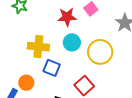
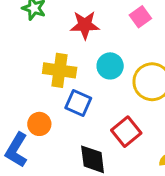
red star: (67, 17) -> (85, 25), moved

